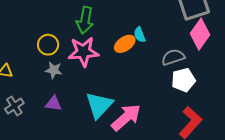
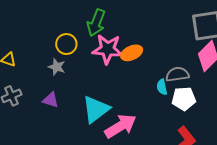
cyan semicircle: (140, 35) -> (162, 87), moved
yellow circle: (48, 45) -> (66, 44), moved
pink star: (83, 52) -> (108, 49), moved

